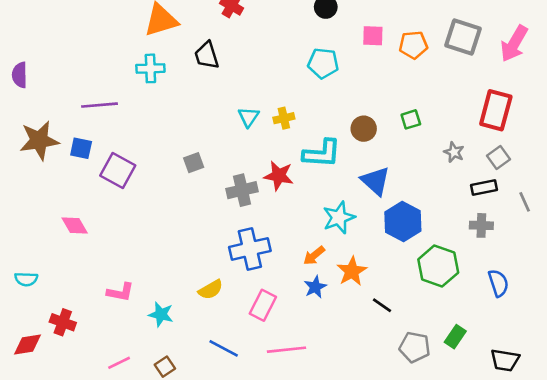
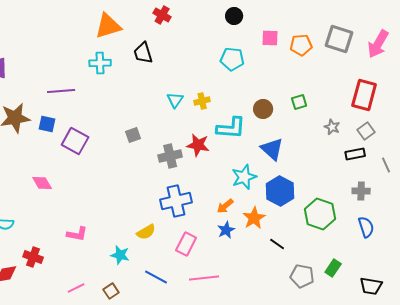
blue hexagon: (403, 222) -> (280, 191), moved
gray cross: (481, 225) -> (361, 191), moved
cyan star: (161, 314) -> (120, 255), moved

